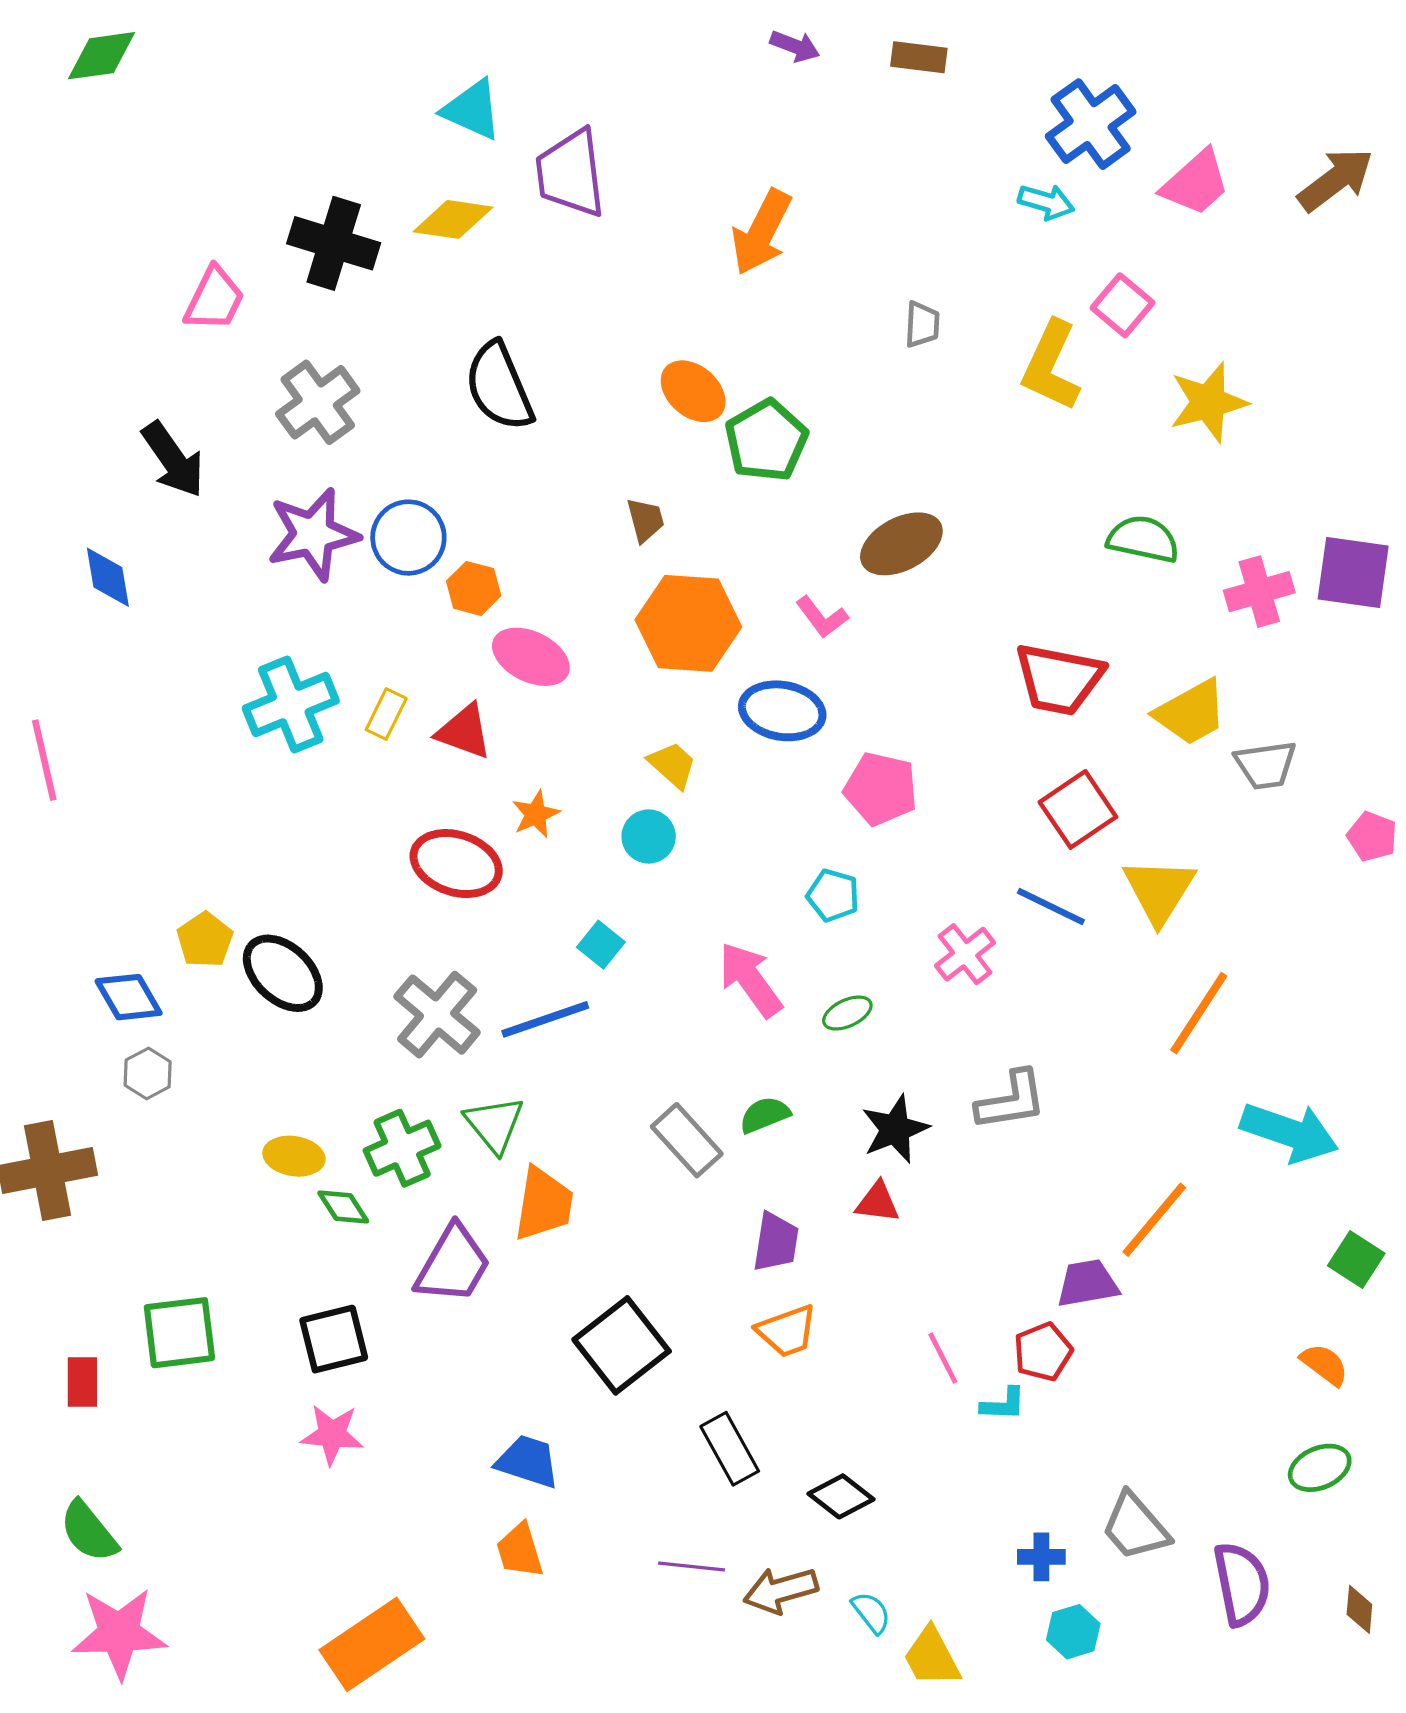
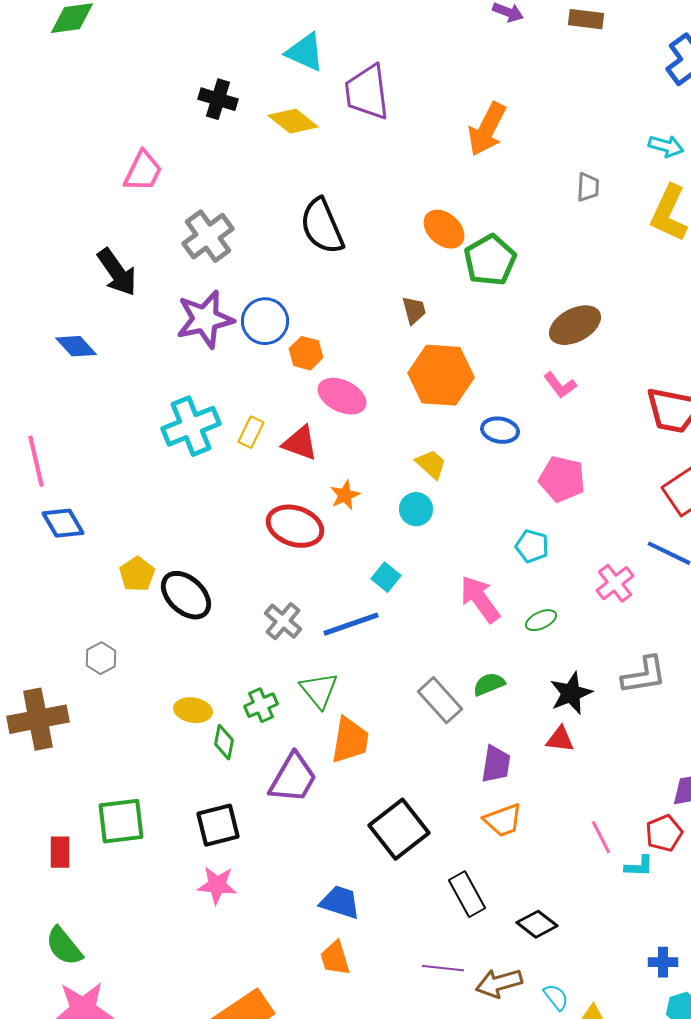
cyan arrow: (1046, 202) -> (666, 146), moved
yellow diamond: (453, 219) -> (293, 121), turned 30
black cross: (334, 243) -> (218, 99), moved, size x0.7
blue diamond: (108, 577) -> (76, 346), turned -33
pink L-shape: (822, 617) -> (560, 385), moved
blue ellipse: (782, 711) -> (500, 430), size x0.7
blue diamond: (129, 997) -> (63, 523), moved
gray cross: (437, 1015) -> (283, 621), size x0.7
green cross: (402, 1148) -> (261, 705), size x0.7
green diamond: (343, 1207) -> (224, 742), turned 44

